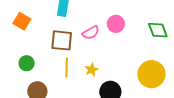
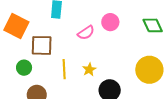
orange square: (22, 21) -> (16, 26), size x1.4
brown square: (62, 40) -> (42, 45), moved

